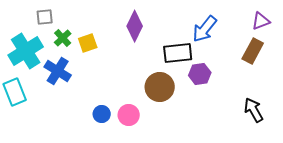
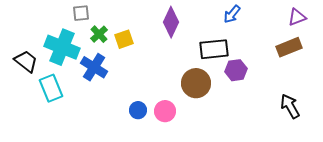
blue arrow: (205, 29) -> (232, 14), moved, size x0.7
cyan cross: (26, 51) -> (62, 47), turned -36
brown rectangle: (253, 51) -> (289, 47), turned 40

